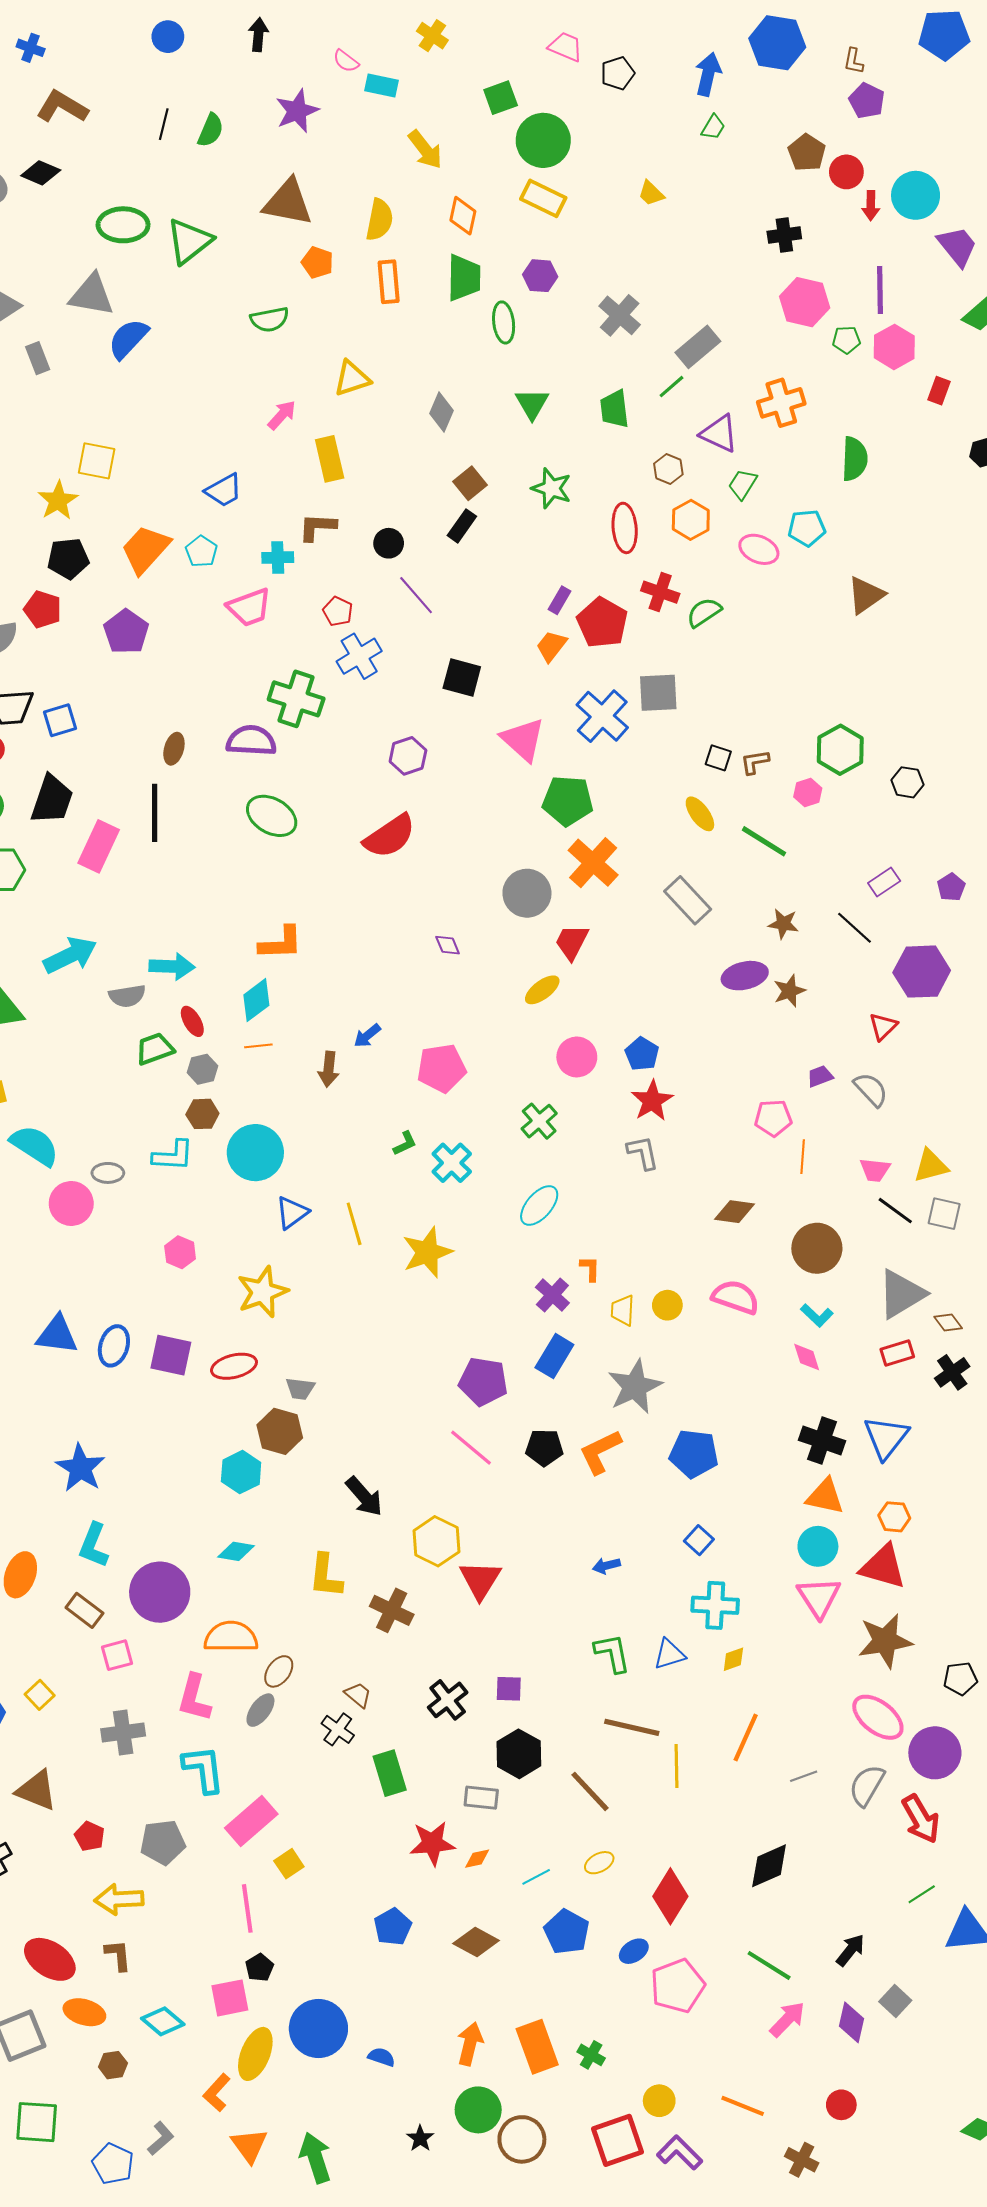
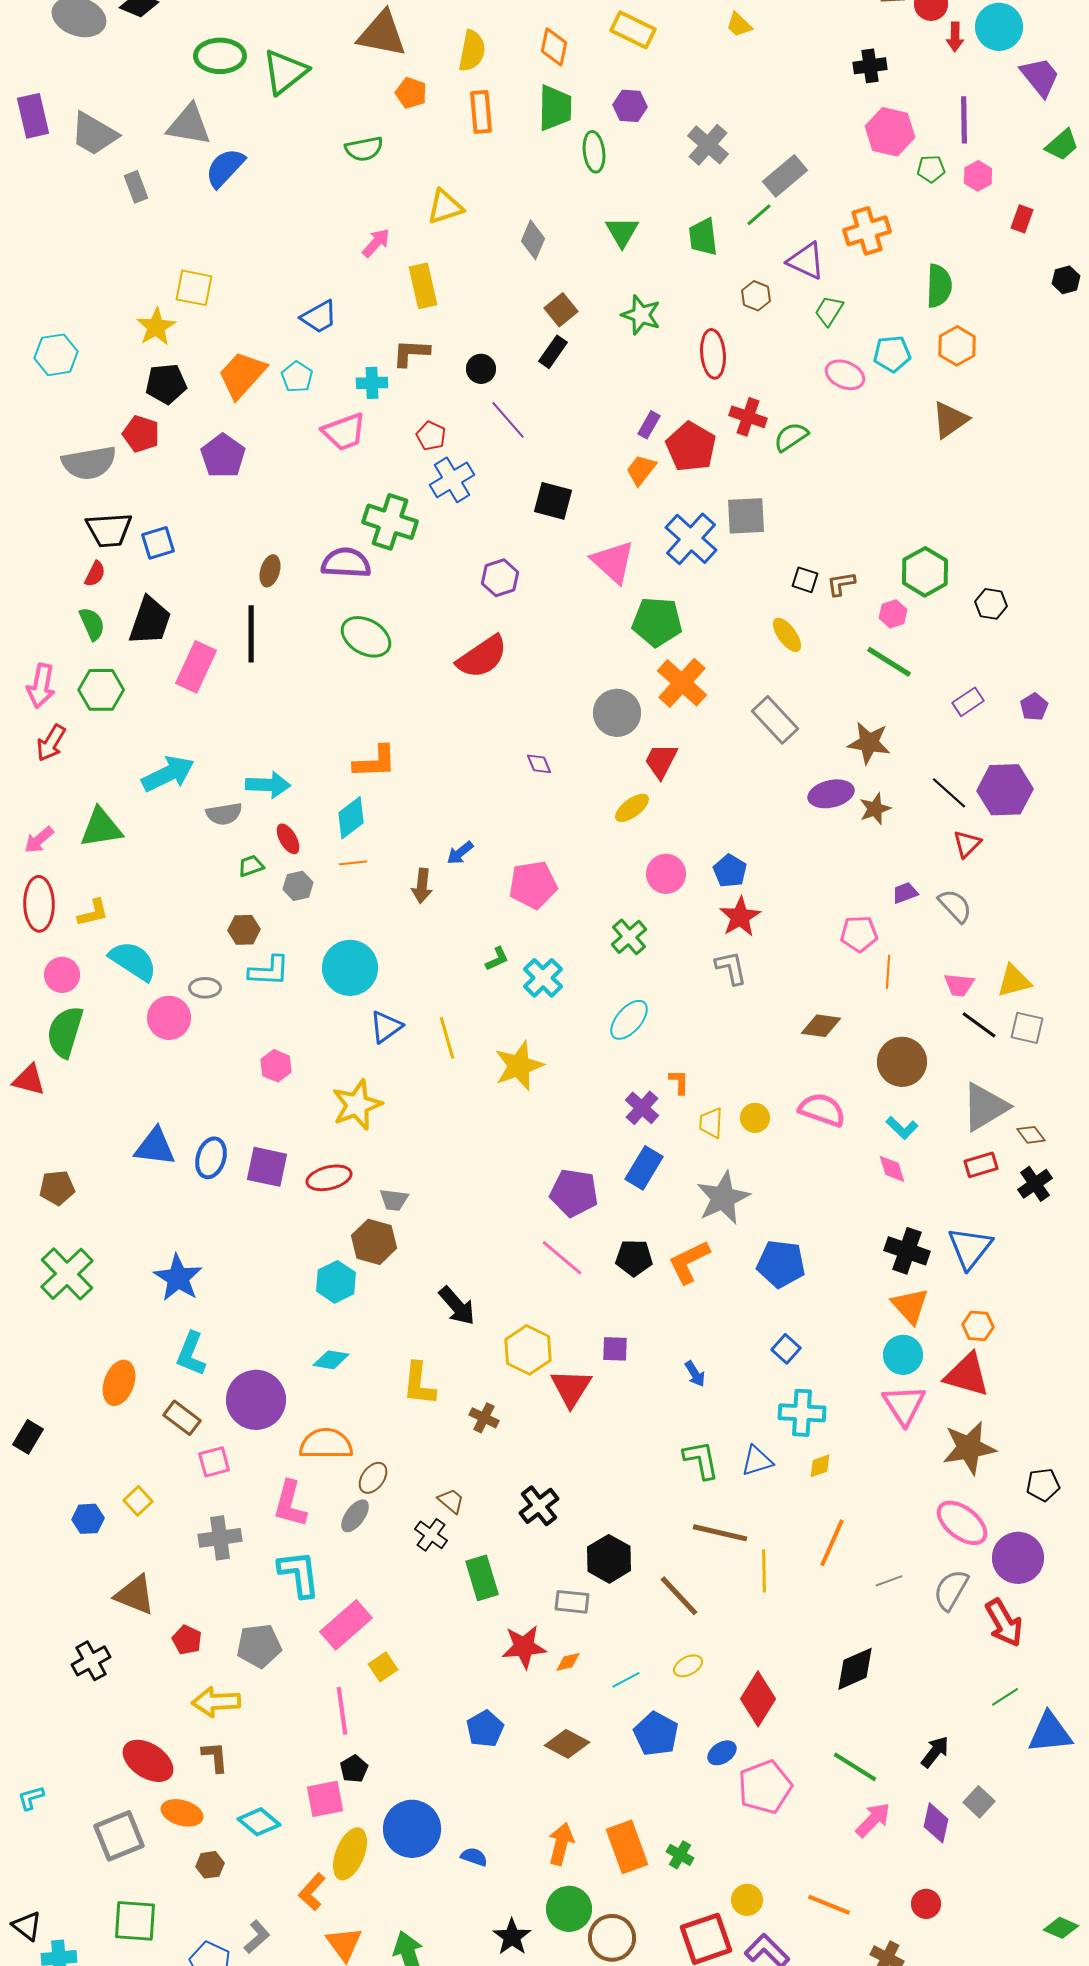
pink hexagon: (894, 347) -> (978, 176), size x0.7
orange hexagon: (691, 520) -> (957, 346), moved
green line: (764, 841) -> (889, 662), moved
brown star: (783, 924) -> (869, 743), size x1.4
black line: (855, 928) -> (949, 793), moved
green trapezoid: (155, 1049) -> (251, 866), size x0.7
brown hexagon: (202, 1114) -> (244, 930), moved
orange triangle: (825, 1496) -> (910, 1306), turned 36
blue arrow: (606, 1566) -> (695, 1374), turned -108
brown cross: (392, 1610) -> (484, 1418), size x0.7
purple square: (509, 1689) -> (615, 1349), moved
black star: (420, 2138) -> (512, 1937), size x1.4

